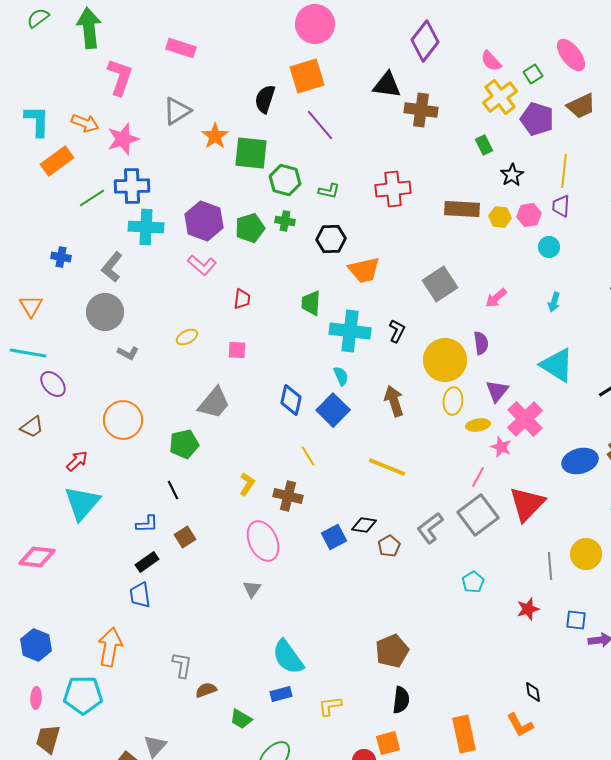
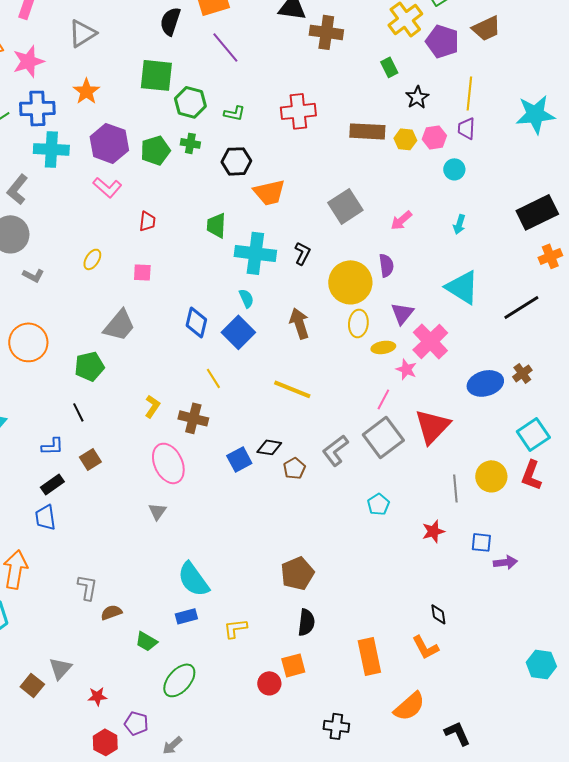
orange star: (215, 136) -> (86, 91), moved
yellow ellipse: (187, 337) -> (92, 259), turned -30

